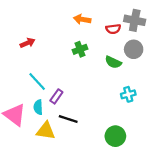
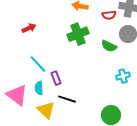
green cross: (80, 49) -> (78, 34), size x1.5
purple rectangle: (56, 96) -> (56, 78), turned -56
yellow triangle: (46, 131) -> (46, 110), turned 36

